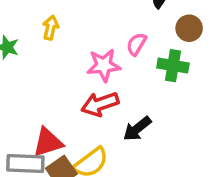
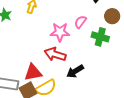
red arrow: (100, 104) -> (55, 54), turned 30
red triangle: (48, 142) -> (33, 73), moved

